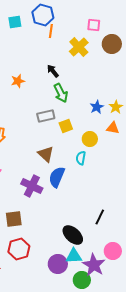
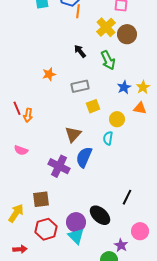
brown circle: (112, 44) -> (127, 34), moved
orange star: (18, 81) -> (49, 74), moved
green arrow: (61, 93) -> (108, 60), moved
gray rectangle: (46, 116) -> (80, 86), moved
brown triangle: (46, 154) -> (73, 134), turned 30
cyan triangle: (74, 256) -> (76, 236), moved, turned 48
purple circle: (58, 264) -> (76, 222), moved
purple star: (94, 265) -> (121, 245), size x0.6

